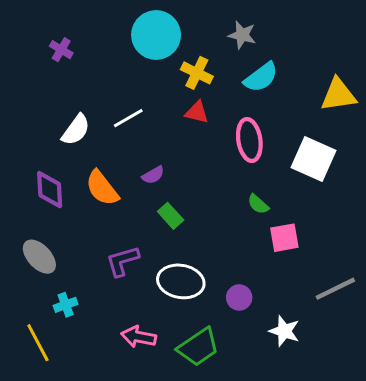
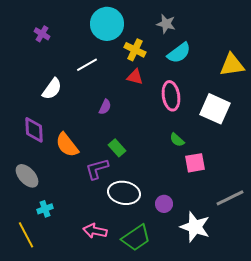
white line: (128, 118) -> (87, 65), moved
purple semicircle: (153, 175) -> (105, 107), moved, turned -35
orange semicircle: (102, 188) -> (67, 145), moved
purple L-shape: (122, 261) -> (97, 169), moved
white star: (284, 331) -> (195, 227), size x1.4

